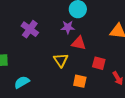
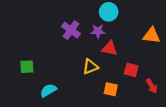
purple cross: (30, 29) -> (71, 30), moved
yellow triangle: (61, 60) -> (90, 67), turned 42

